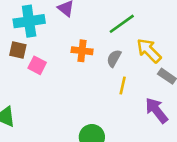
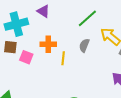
orange cross: (82, 51) -> (48, 44), moved
yellow line: (123, 86) -> (63, 58), moved

